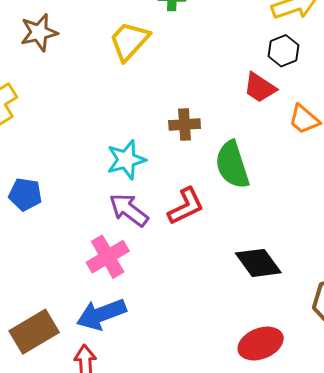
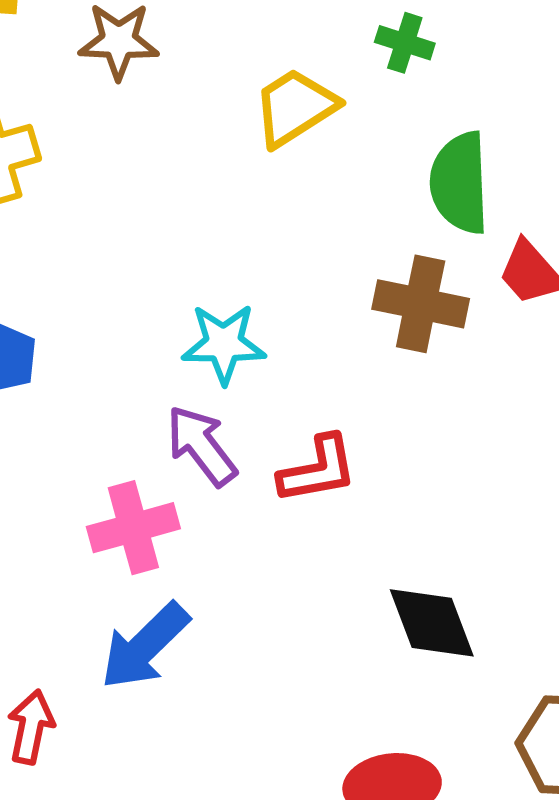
brown cross: (185, 124) -> (421, 304), moved, size x1.4
green semicircle: (232, 165) -> (460, 183), moved
blue arrow: (101, 314) -> (145, 646), moved, turned -39

